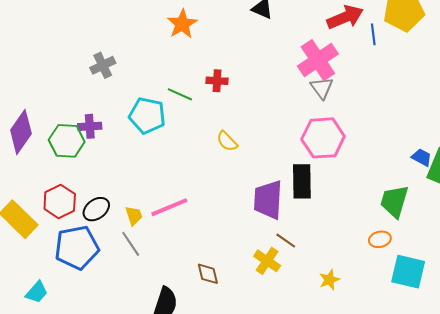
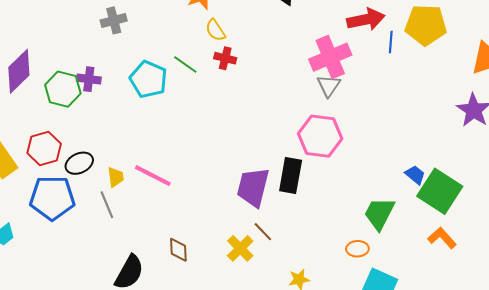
yellow semicircle: (227, 141) -> (215, 30), moved
pink line: (169, 207) -> (153, 176), turned 39

